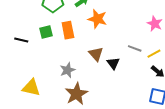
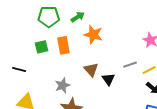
black line: (21, 40) -> (19, 70), moved
gray line: (135, 48) -> (130, 65), turned -40

